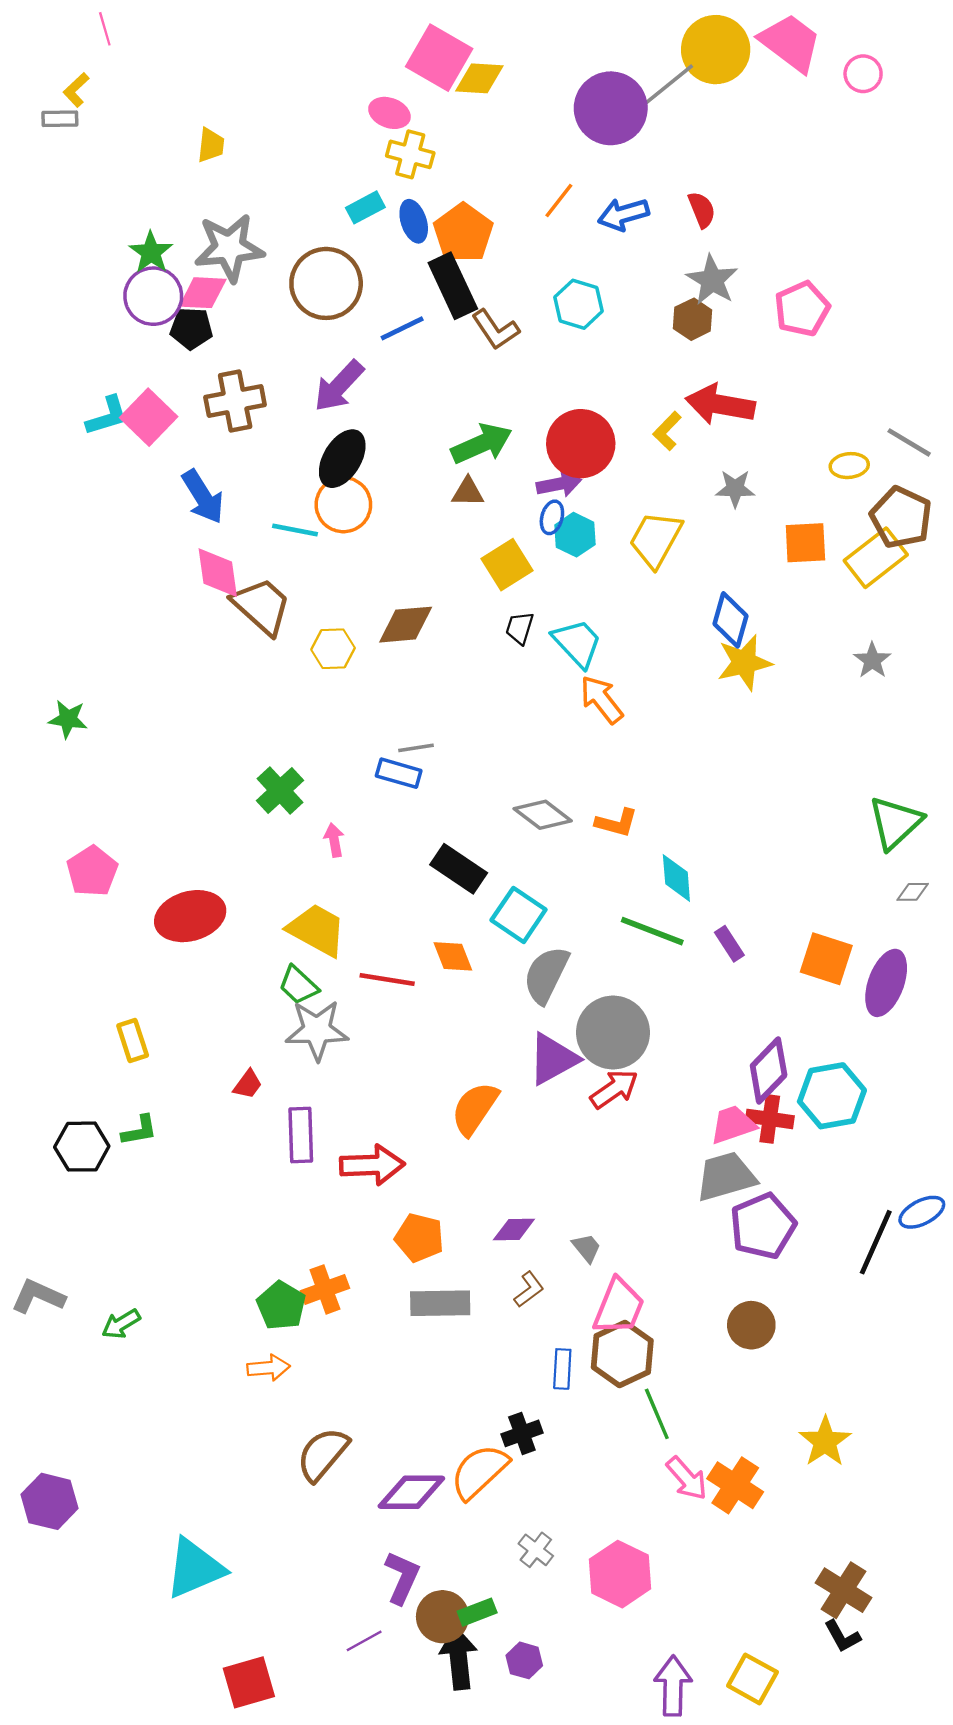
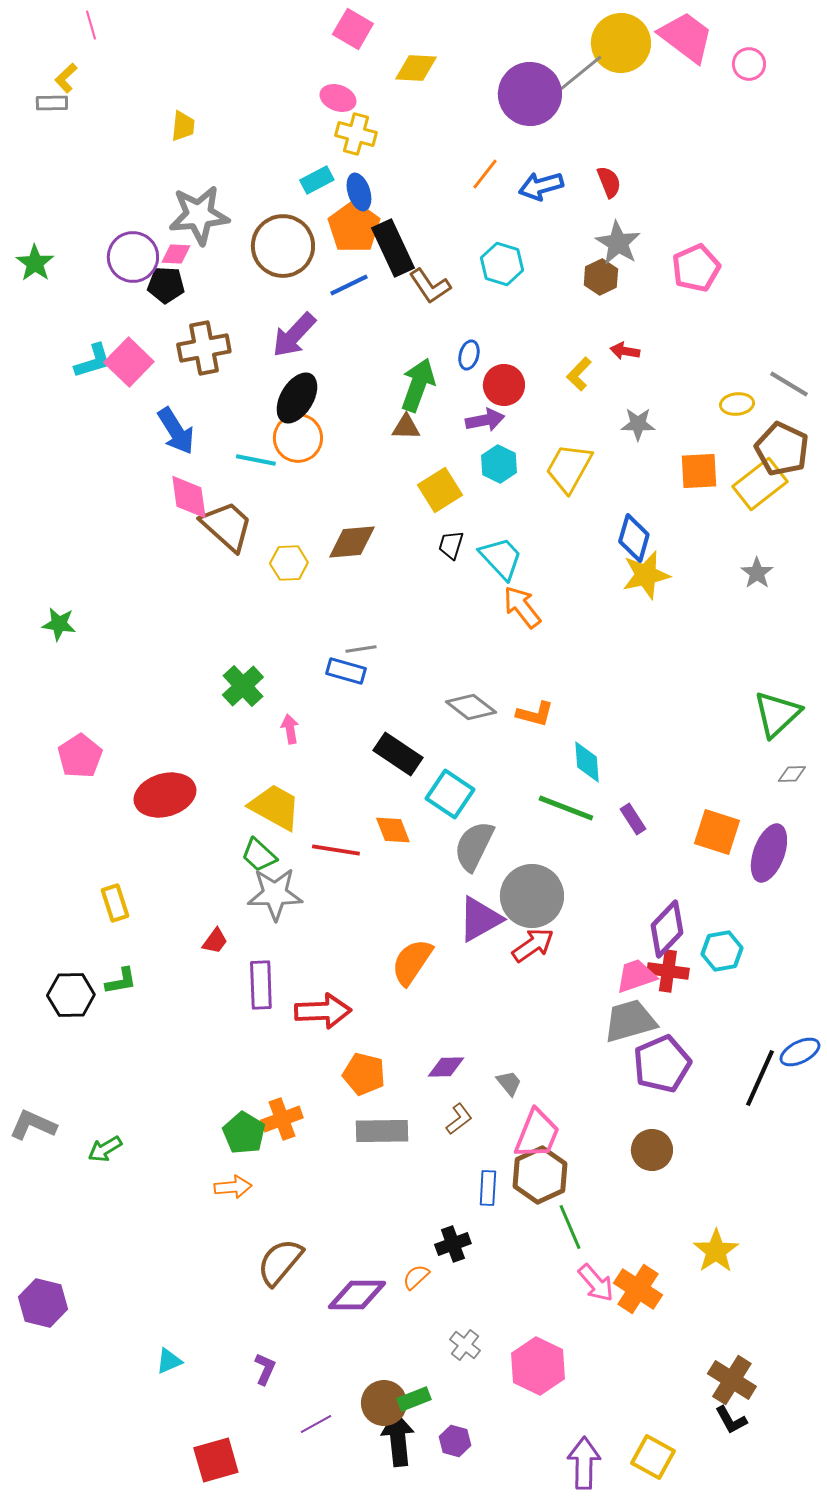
pink square: (439, 58) -> (353, 29), moved, size x0.7
orange pentagon: (463, 233) -> (354, 227), moved
green star: (151, 252) -> (35, 263), moved
pink diamond: (203, 293) -> (176, 254), size x0.7
red arrow: (720, 404) -> (625, 351), size x0.5
green arrow: (482, 444) -> (418, 385), turned -46
red circle: (581, 444) -> (504, 385), size x0.7
blue ellipse: (552, 517) -> (469, 355), moved
cyan hexagon: (832, 1096) -> (722, 951), size x0.7
orange semicircle: (479, 1471) -> (416, 1277), size x0.5
cyan triangle: (195, 1568) -> (169, 1361), size x0.5
purple L-shape: (402, 1578) -> (265, 1369), moved, size x0.7

